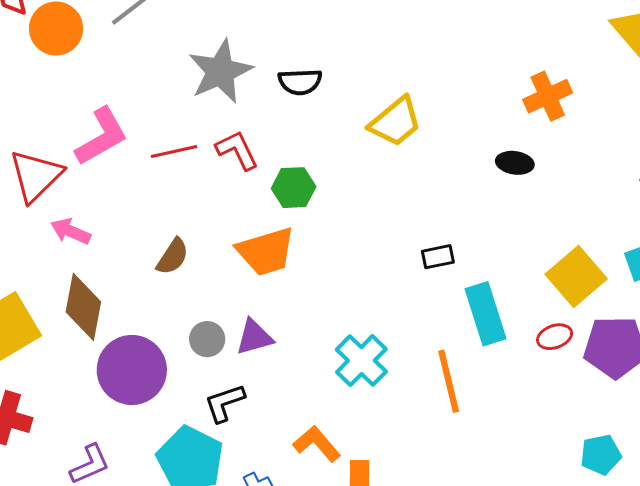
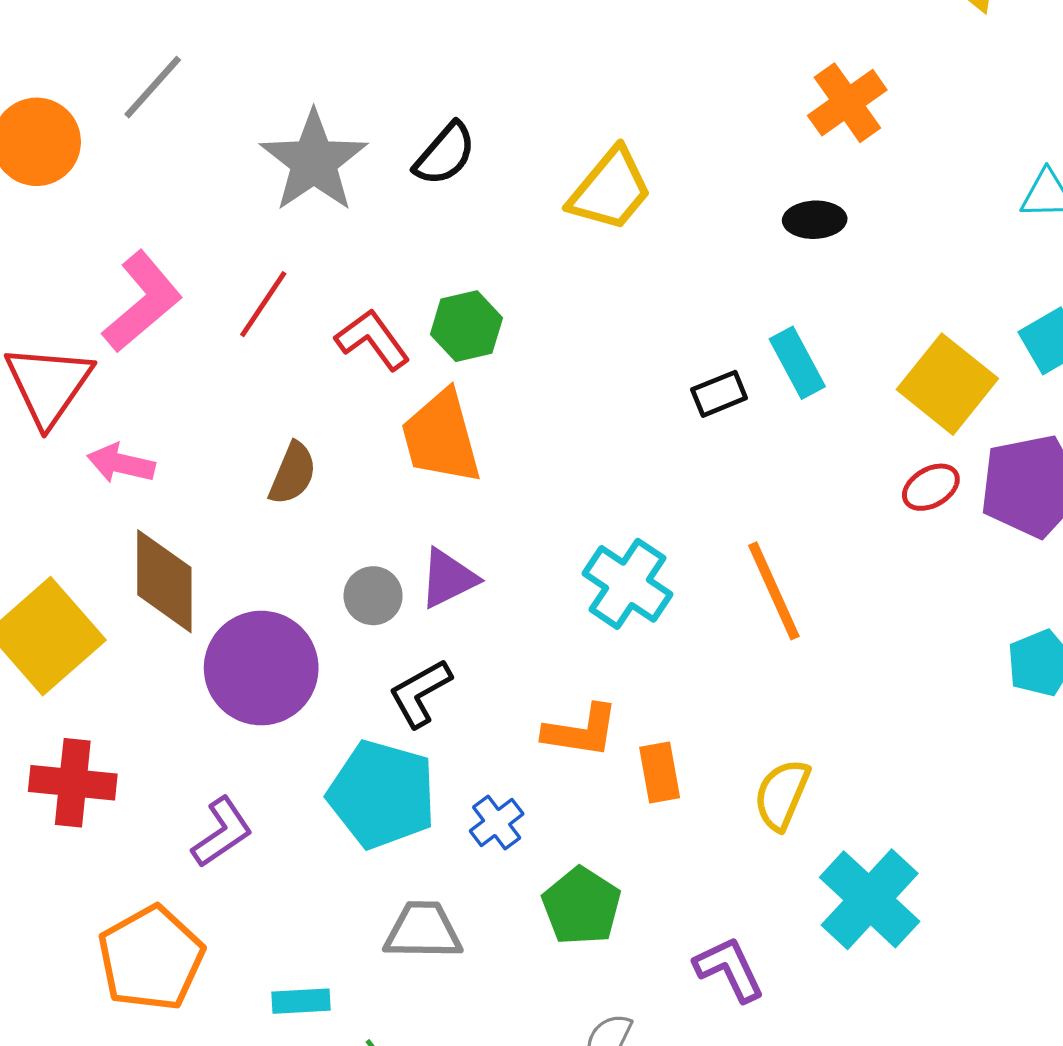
black semicircle: (300, 82) -> (445, 154), turned -36
red L-shape: (237, 150) -> (373, 340), moved
red line: (174, 152) -> (263, 304), turned -33
orange trapezoid: (266, 251) -> (441, 437), turned 102
cyan rectangle: (485, 314) -> (797, 363), moved, size x0.7
orange L-shape: (317, 444) -> (581, 731), turned 150

